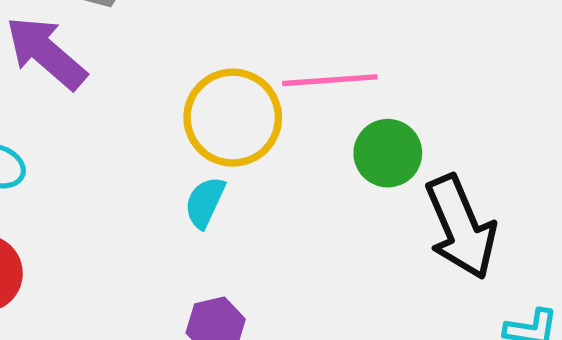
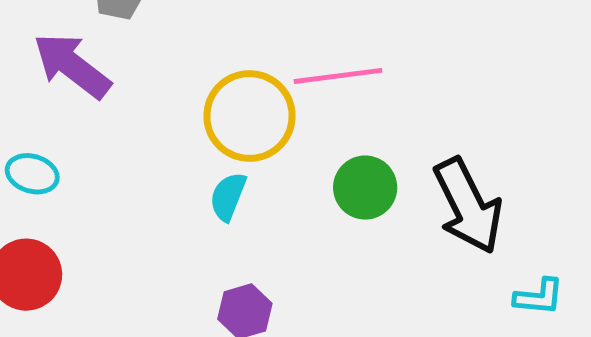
green circle: (388, 153) -> (365, 188), moved

